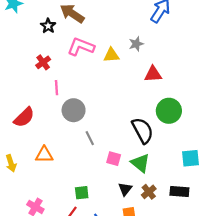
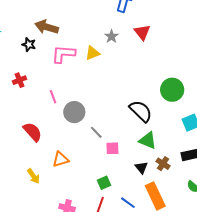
red cross: (43, 62) -> (20, 80), moved, turned 32
red triangle: (153, 74) -> (142, 32), moved, turned -48
green circle: (169, 111) -> (172, 90), moved
red semicircle: (24, 117) -> (33, 132), turned -70
pink square: (114, 159) -> (112, 148), moved

